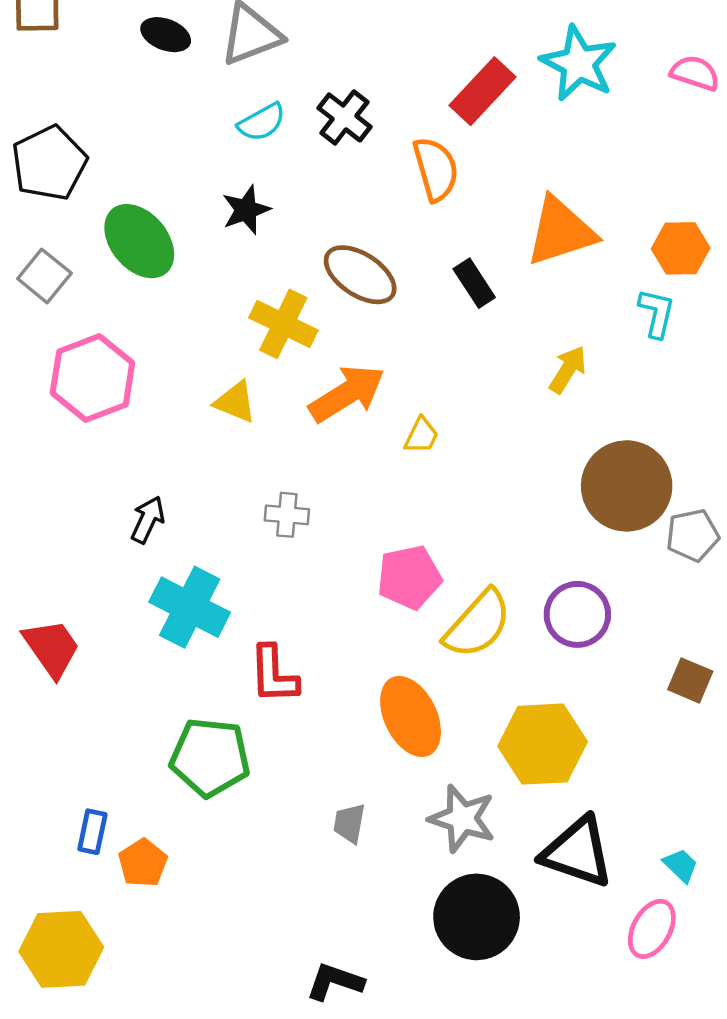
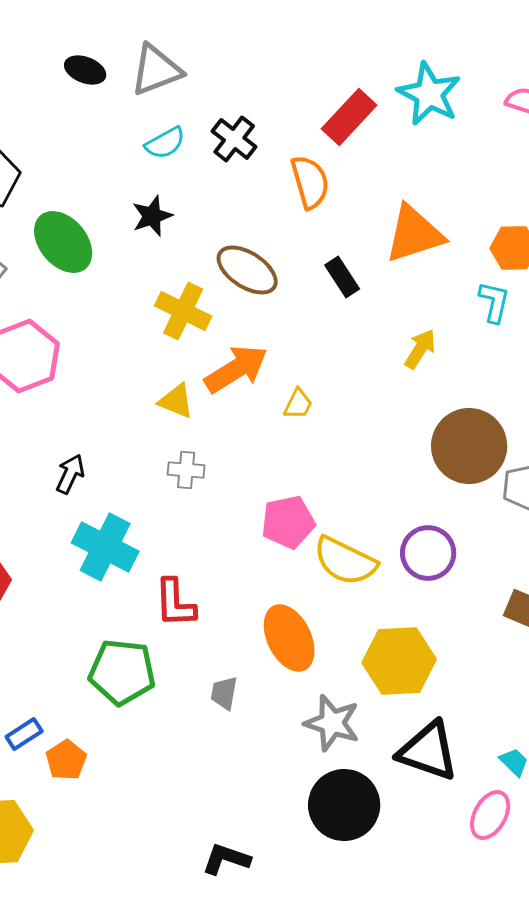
yellow triangle: (235, 402) -> (176, 401), moved
yellow semicircle: (478, 624) -> (345, 561), turned 74
gray trapezoid: (349, 823) -> (224, 693), moved
blue rectangle: (92, 832) -> (24, 734), turned 45

